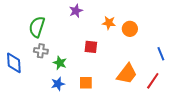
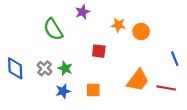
green semicircle: (37, 27) -> (53, 29), moved, turned -50
gray cross: (41, 51) -> (45, 68), moved, turned 32
red line: (153, 81) -> (166, 88), turned 66

